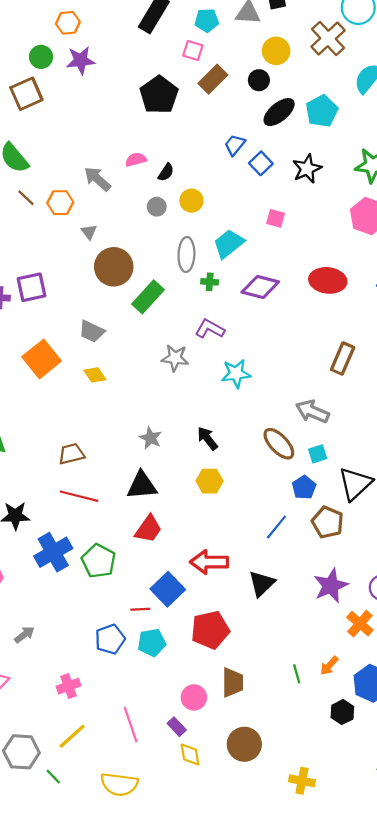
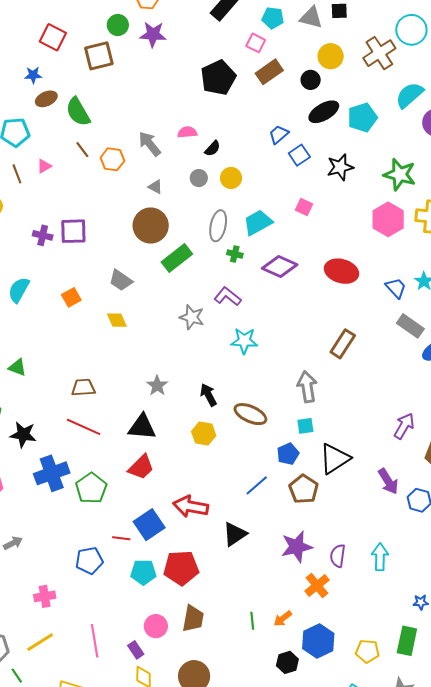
gray triangle: (89, 232) -> (155, 187), moved, turned -35
orange square: (42, 359) -> (71, 297), size x0.6
gray arrow: (312, 411) -> (307, 387), turned 48
brown ellipse: (279, 444) -> (250, 414), moved, turned -32
cyan pentagon: (152, 643) -> (143, 572), moved

